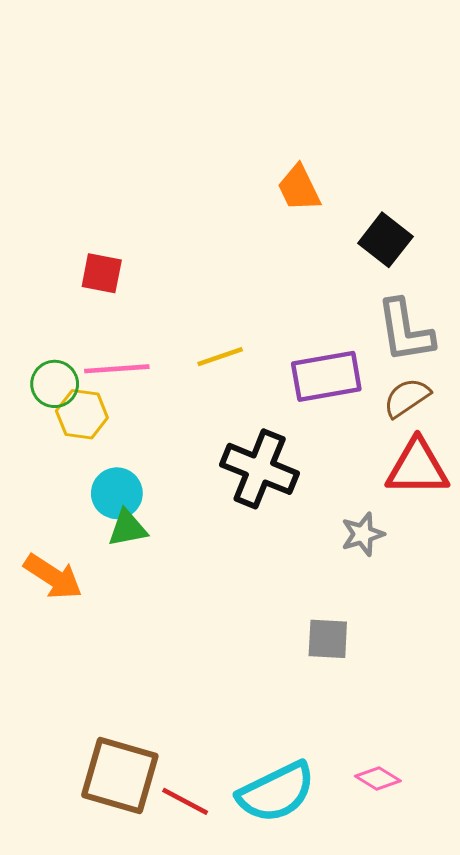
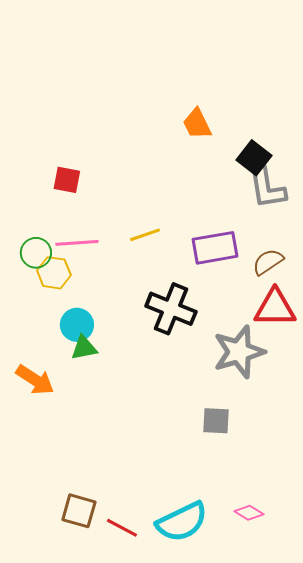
gray L-shape: (405, 331) -> (267, 188), moved
gray star: (363, 534) -> (239, 352), size x1.8
brown square: (120, 776) -> (79, 511), size x0.7

